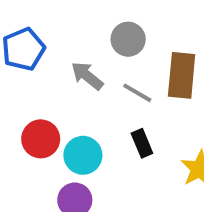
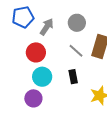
gray arrow: (87, 76) -> (47, 27), moved, turned 72
red circle: (41, 139) -> (36, 52), moved

